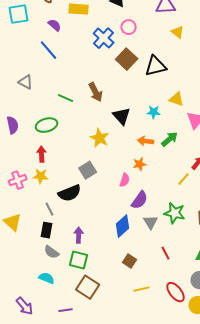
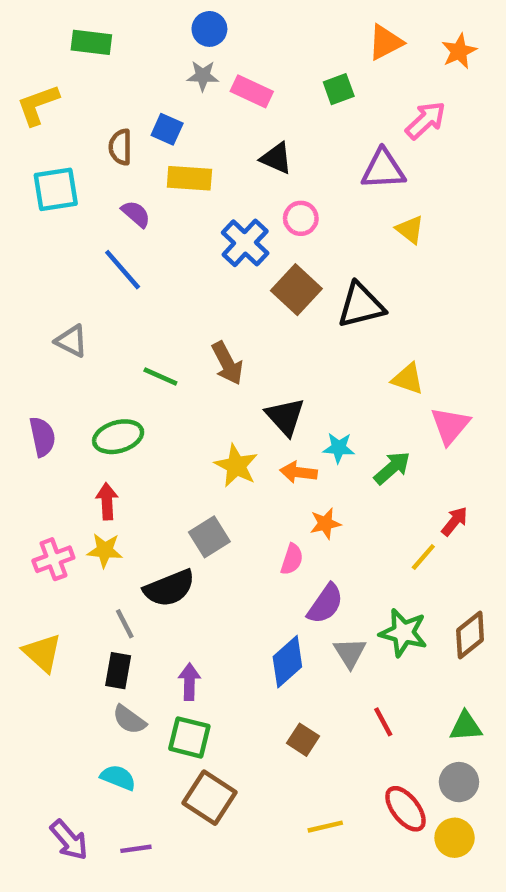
cyan star: (154, 112) -> (339, 448), moved
orange arrow: (146, 141) -> (299, 472), moved
yellow line: (142, 289) -> (325, 827), moved
purple line: (66, 310) -> (136, 849), moved

